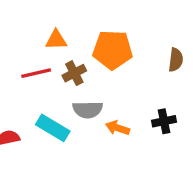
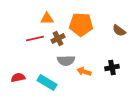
brown semicircle: (176, 60) -> (119, 30), turned 120
cyan rectangle: (53, 128) -> (47, 82), moved

